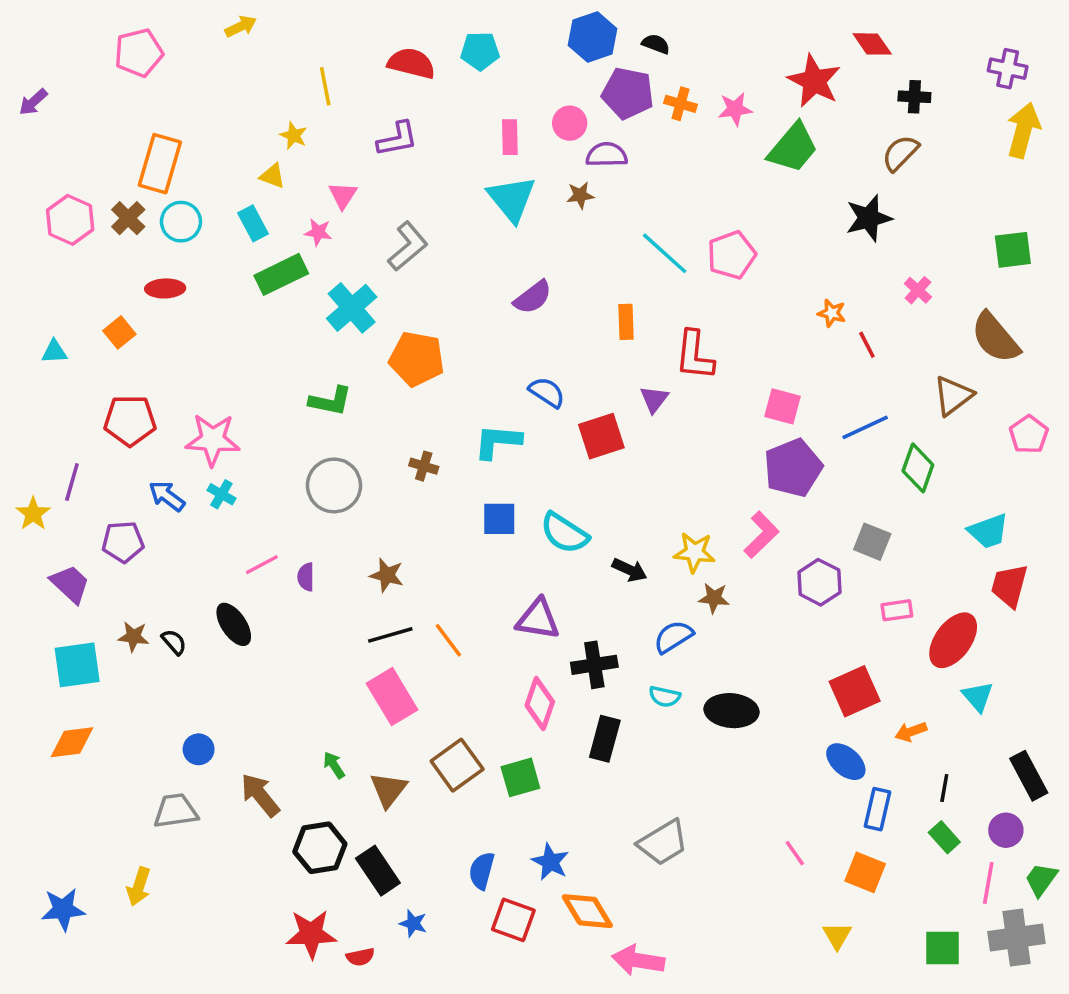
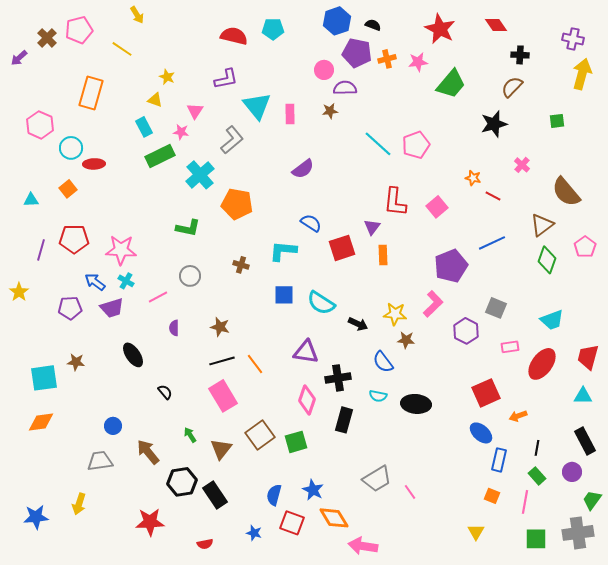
yellow arrow: (241, 26) -> (137, 15), turned 84
red star: (814, 81) -> (440, 29), moved
yellow line: (325, 86) -> (122, 49), moved, turned -45
orange cross: (680, 104) -> (387, 59), turned -30
pink rectangle: (510, 137) -> (290, 114), moved
cyan triangle: (512, 199) -> (257, 106), moved
brown cross: (128, 218) -> (47, 38), moved
cyan circle: (181, 222) -> (71, 148), moved
green square: (1013, 250) -> (557, 121), moved, size x0.7
orange rectangle: (626, 322) -> (383, 255), moved
red line: (867, 345) -> (493, 196), turned -35
pink square: (783, 406) -> (437, 207), moved, turned 35
green diamond: (918, 468) -> (547, 260), moved
purple line: (72, 482) -> (41, 250), moved
gray circle: (334, 485) -> (190, 276), size x0.7
cyan trapezoid: (988, 531) -> (552, 320), moved
pink line: (262, 565) -> (158, 297), moved
purple trapezoid: (70, 584) -> (112, 308), moved, turned 120
red trapezoid: (1009, 586) -> (588, 357), moved
blue semicircle: (673, 637) -> (383, 362), turned -95
black semicircle: (174, 642) -> (165, 392), moved
cyan triangle: (978, 697) -> (583, 396), moved, turned -48
pink line: (795, 853) -> (410, 492), moved
orange square: (865, 872) -> (492, 496), size x0.7
pink line: (988, 883) -> (525, 502), moved
blue star: (413, 923) -> (254, 533), moved
red star: (311, 934) -> (150, 522), moved

